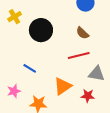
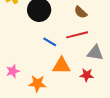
blue line: (30, 68) -> (50, 42), moved
orange triangle: (63, 86) -> (61, 66), turned 36

